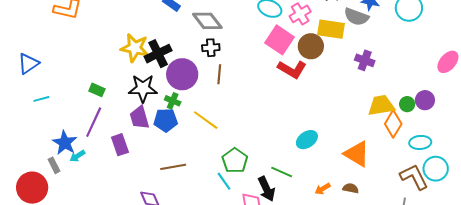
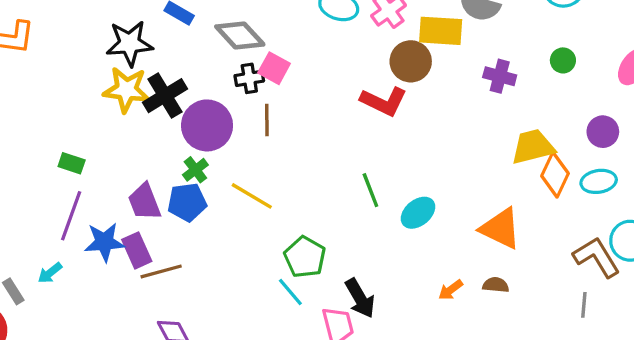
pink square: (279, 40) -> (274, 68), moved, size x0.7
black star: (143, 88) -> (129, 43), moved
green cross: (173, 101) -> (195, 170), turned 35
green circle: (407, 104) -> (563, 60), moved
cyan ellipse: (420, 142) -> (599, 181), moved
blue star: (65, 143) -> (104, 242), moved, turned -30
purple rectangle: (120, 145) -> (137, 250), moved
brown line: (173, 167) -> (161, 271), moved
green line: (282, 172) -> (370, 190), moved, turned 50

